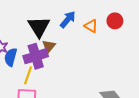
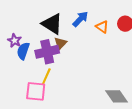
black triangle: (39, 27) -> (52, 24), turned -30
yellow line: (28, 75) -> (46, 77), moved

